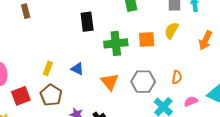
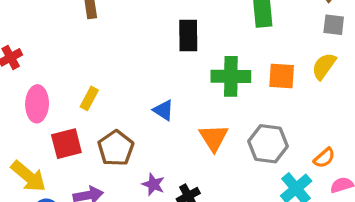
yellow rectangle: (48, 68) -> (89, 98), moved
orange semicircle: (177, 77) -> (324, 158), moved, turned 32

